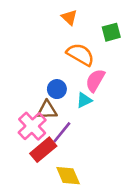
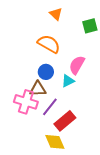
orange semicircle: (80, 54) -> (49, 44), moved
pink cross: (32, 126) -> (26, 102), turned -30
red rectangle: (43, 150) -> (65, 121), moved

